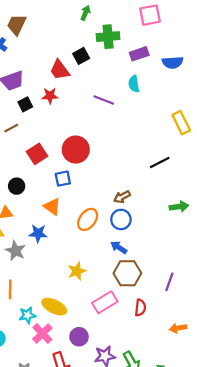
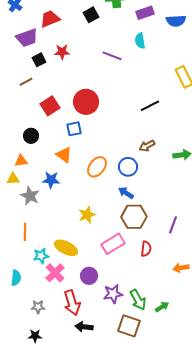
red trapezoid: (60, 70) -> (50, 19), moved, turned 105
black line: (160, 162) -> (150, 106), moved
brown arrow: (122, 197) -> (147, 146), moved

